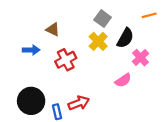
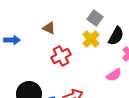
blue arrow: (31, 50) -> (12, 40), moved

